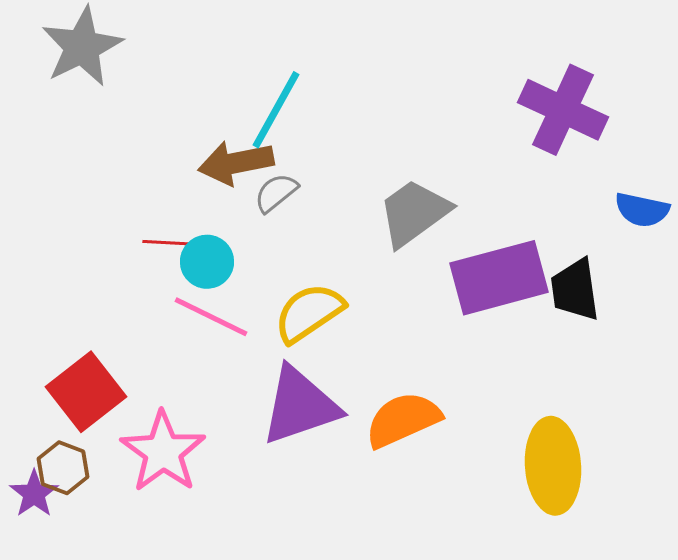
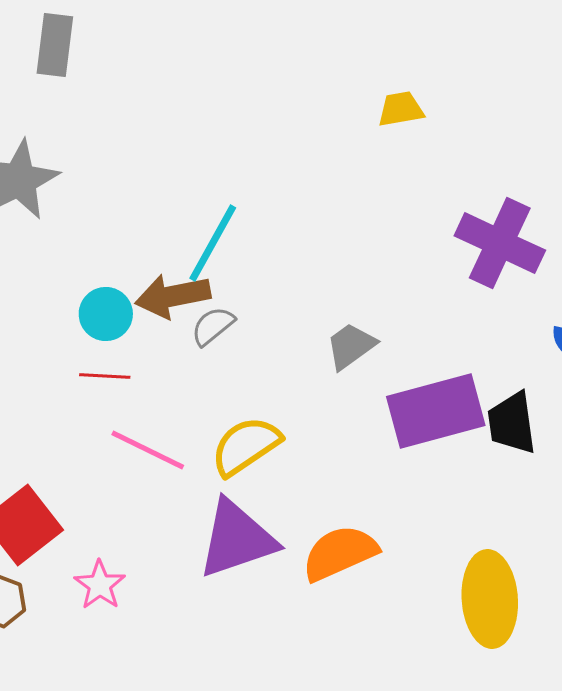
gray trapezoid: (414, 213) -> (351, 346), size x0.7
cyan circle: (207, 262) -> (106, 314), moved
pink star: (163, 452) -> (100, 585), size x0.6

